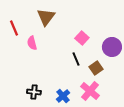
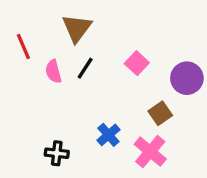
black line: (76, 59) -> (85, 68), moved, turned 56
blue cross: (63, 96) -> (108, 135), moved

